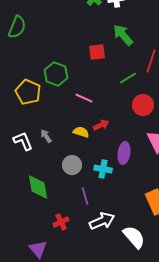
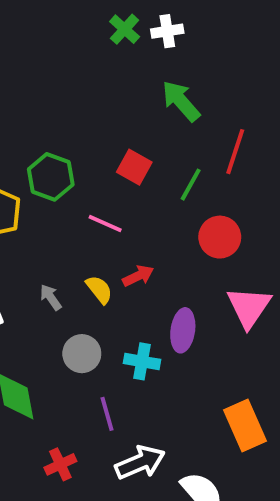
red square: (97, 52) -> (134, 167), moved, turned 36
green line: (128, 78) -> (191, 185), turned -30
yellow semicircle: (81, 132) -> (99, 290), turned 35
gray arrow: (46, 136) -> (51, 297), moved

